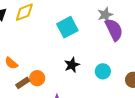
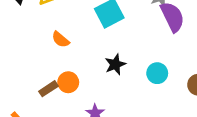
orange semicircle: (11, 63) -> (60, 39), moved

